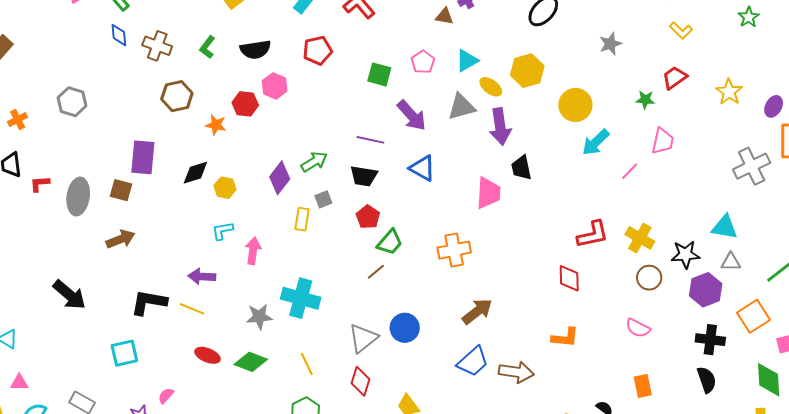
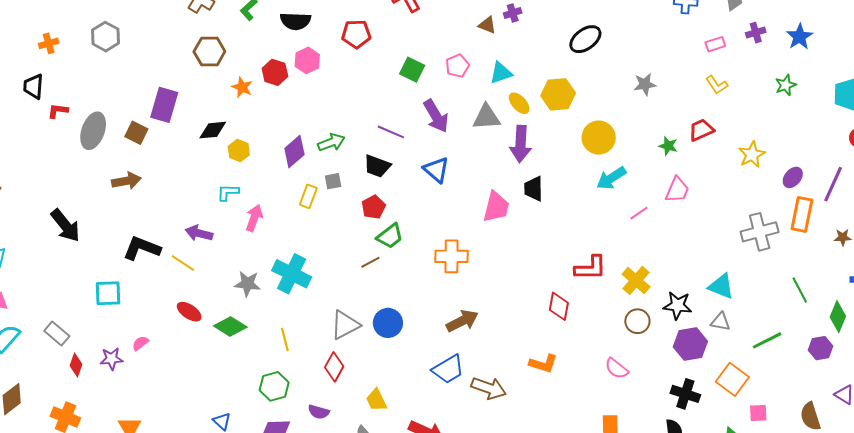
orange square: (754, 316) -> (732, 379), turned -32

